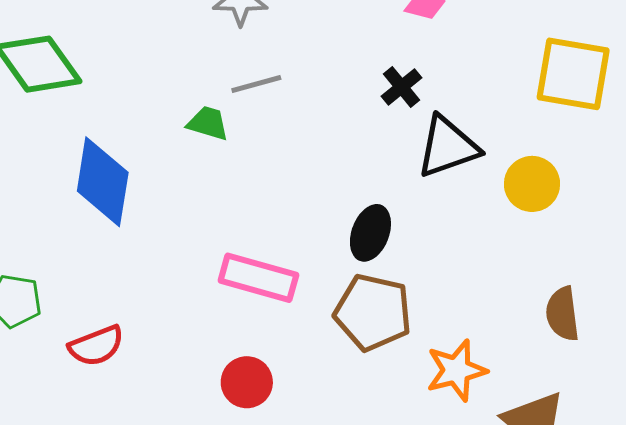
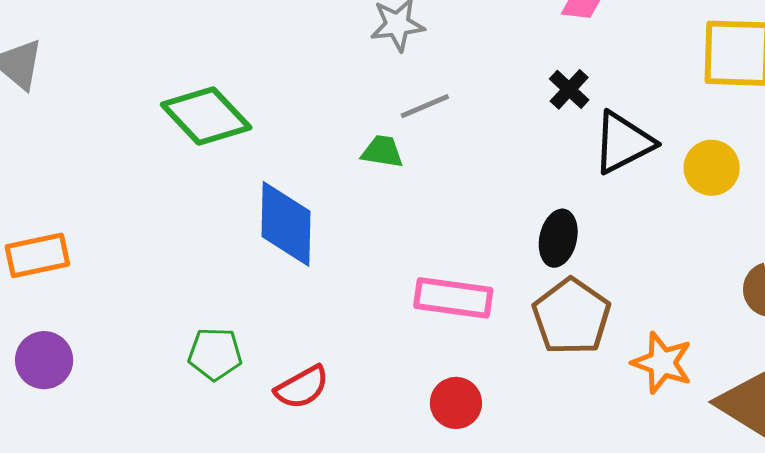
brown pentagon: (373, 312) -> (571, 317), turned 30
orange star: (456, 370) -> (662, 363), turned -30

